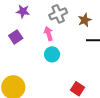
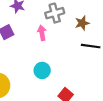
cyan circle: (52, 54) -> (42, 70), moved

